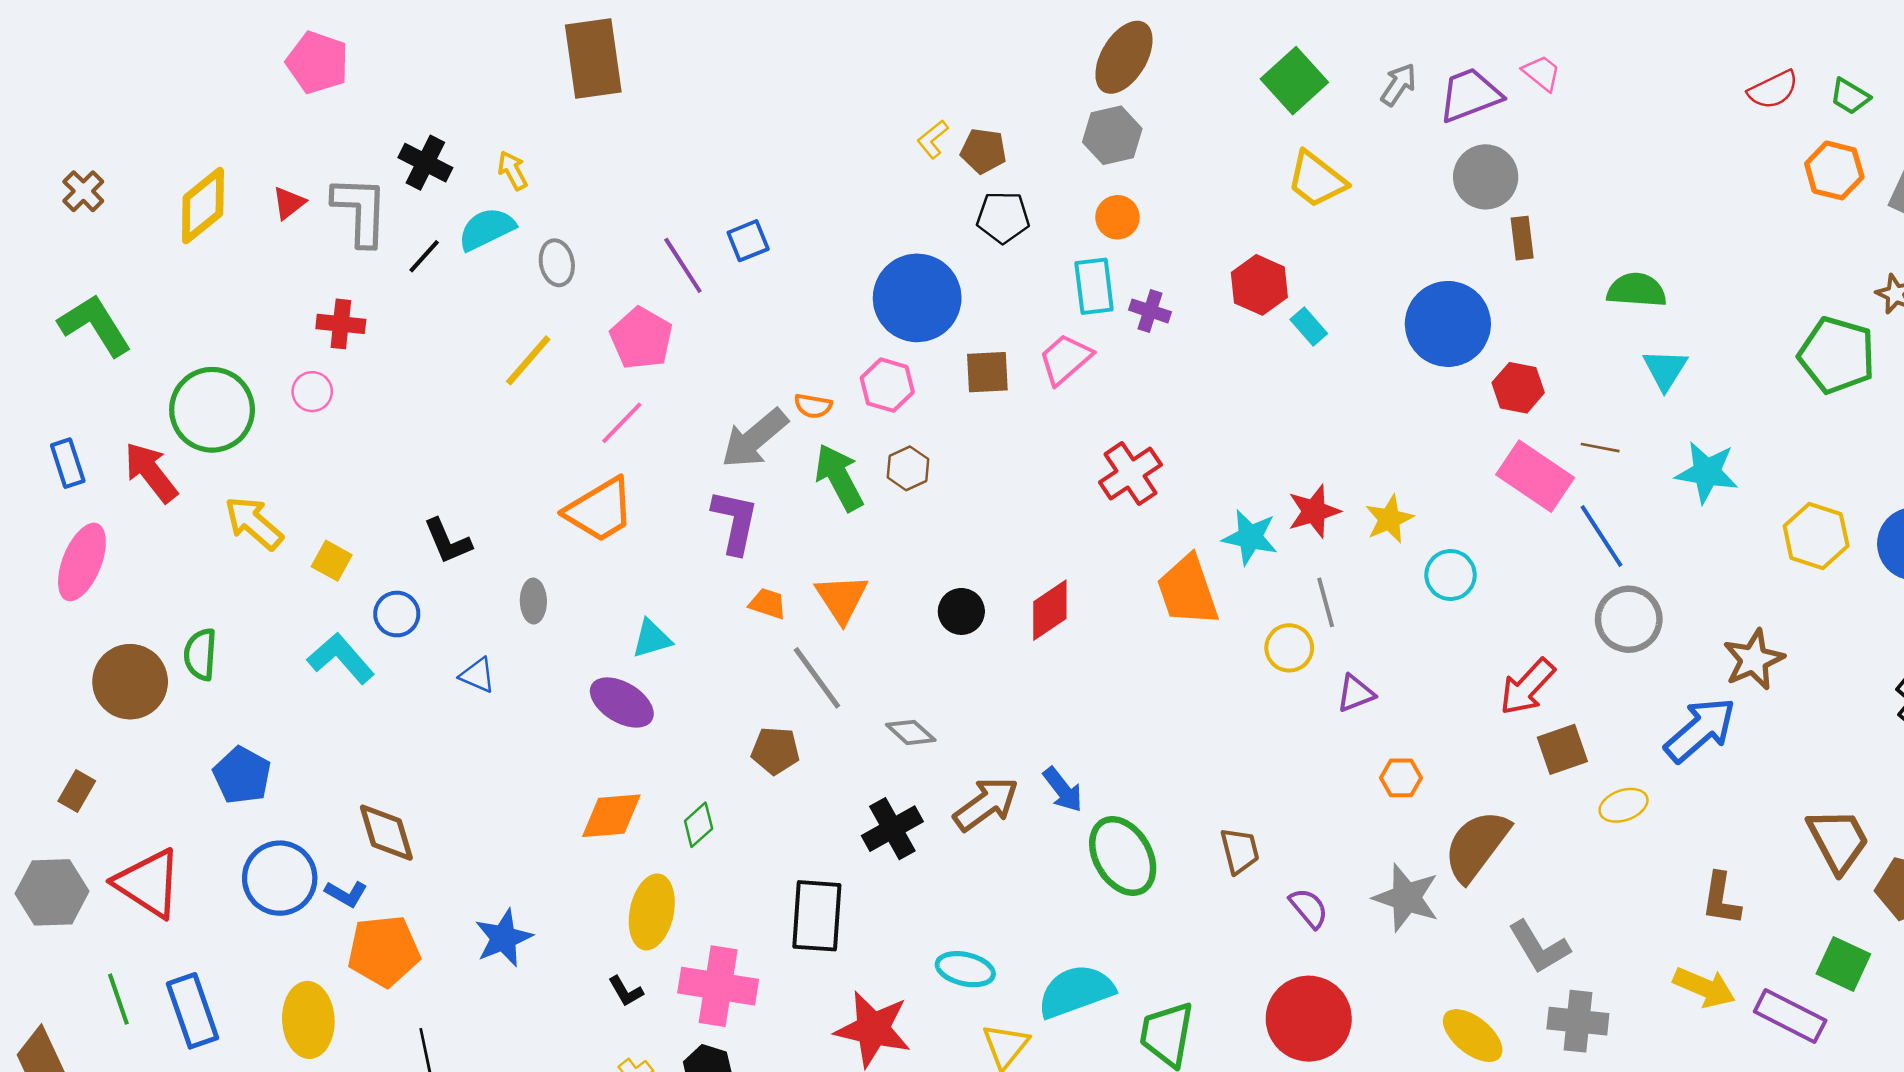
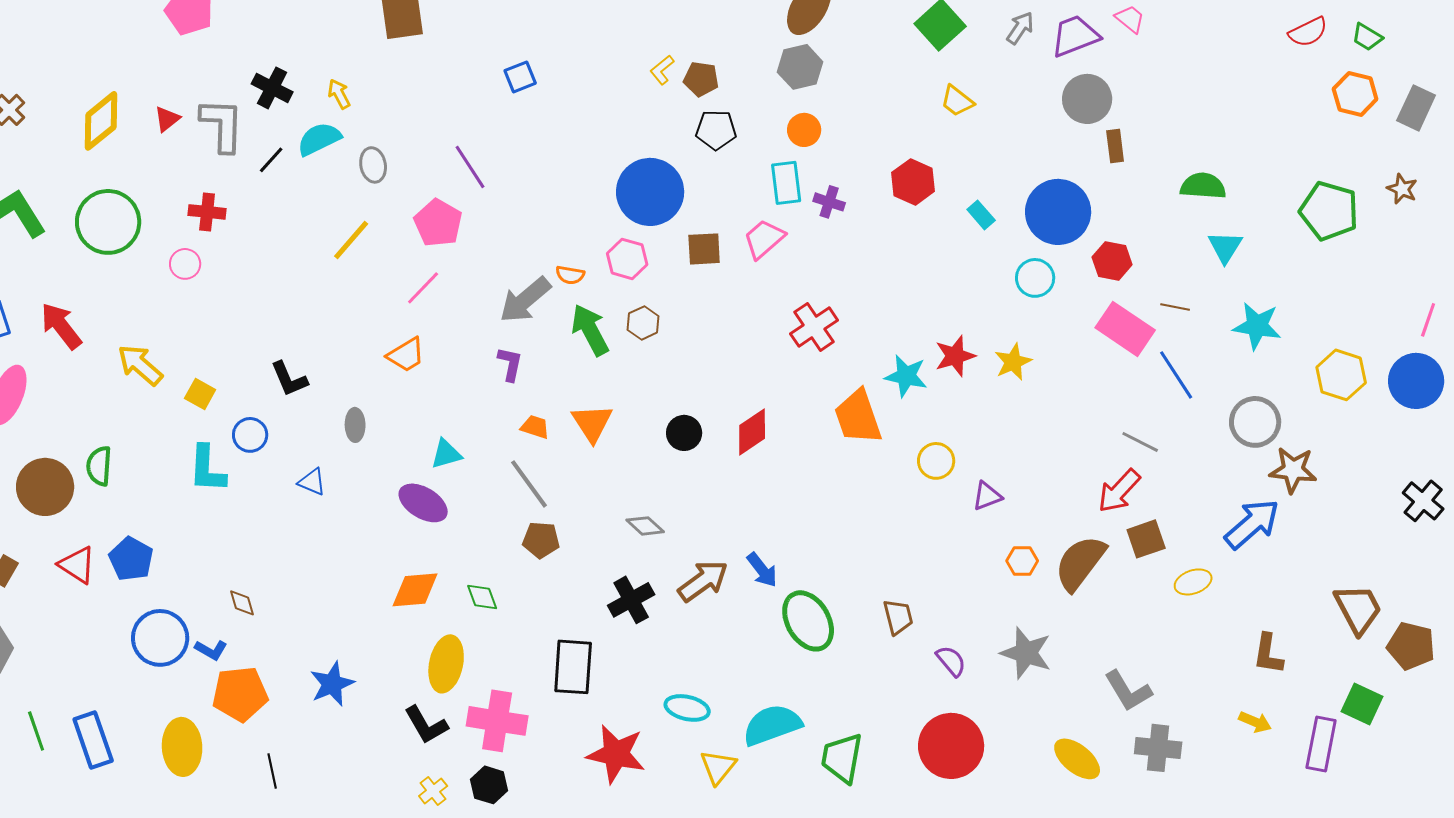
yellow trapezoid: (1317, 180) -> (957, 101), size x0.7
blue square: (748, 241) -> (520, 77), moved
cyan rectangle: (1309, 327) -> (981, 215), moved
green pentagon: (1837, 355) -> (1329, 211), moved
green circle: (212, 410) -> (108, 222), moved
orange trapezoid: (600, 510) -> (406, 355), size x0.7
purple L-shape: (735, 522) -> (510, 364), size x0.7
cyan circle: (1451, 575) -> (1035, 278), moved
gray line: (1326, 602) -> (1140, 442), moved, turned -48
gray circle: (1629, 619) -> (1255, 422), moved
cyan L-shape: (341, 658) -> (207, 469), turned -136
brown star: (1754, 660) -> (1293, 470), turned 30
gray line: (817, 678) -> (529, 484), moved
green diamond: (699, 825) -> (482, 597), turned -68
brown diamond: (386, 833) -> (242, 603), size x0.6
brown semicircle: (1477, 846) -> (1080, 563), moved
red triangle: (148, 883) -> (77, 565), moved, size x0.7
yellow arrow: (1704, 987) -> (1255, 722), size x0.7
black L-shape: (626, 991) -> (426, 725), size x1.6
purple rectangle: (1790, 1016) -> (1321, 744), turned 74

